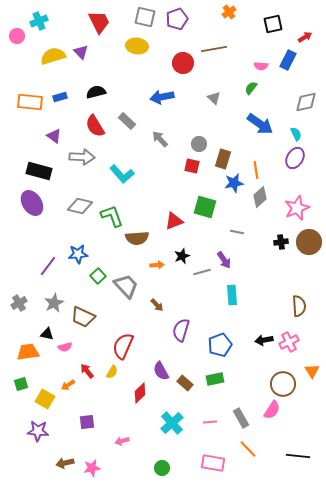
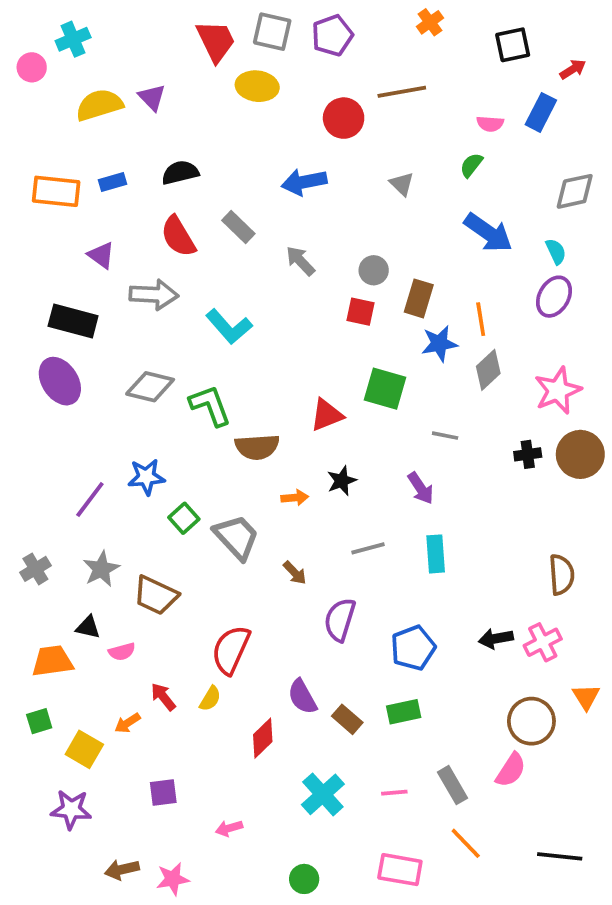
red trapezoid: (99, 22) -> (216, 41), moved
gray line: (202, 272) -> (368, 548), moved

